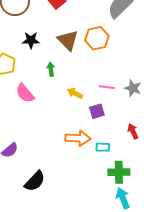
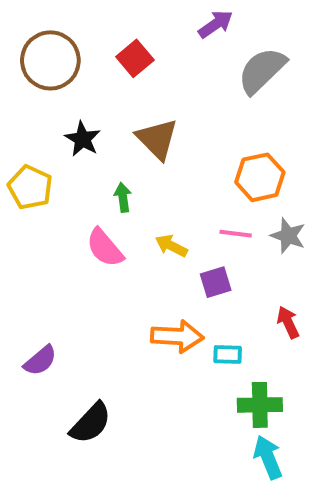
orange hexagon: (97, 38) -> (260, 177), moved
black star: (31, 40) -> (83, 139), turned 30
pink semicircle: (25, 93) -> (105, 248), moved

